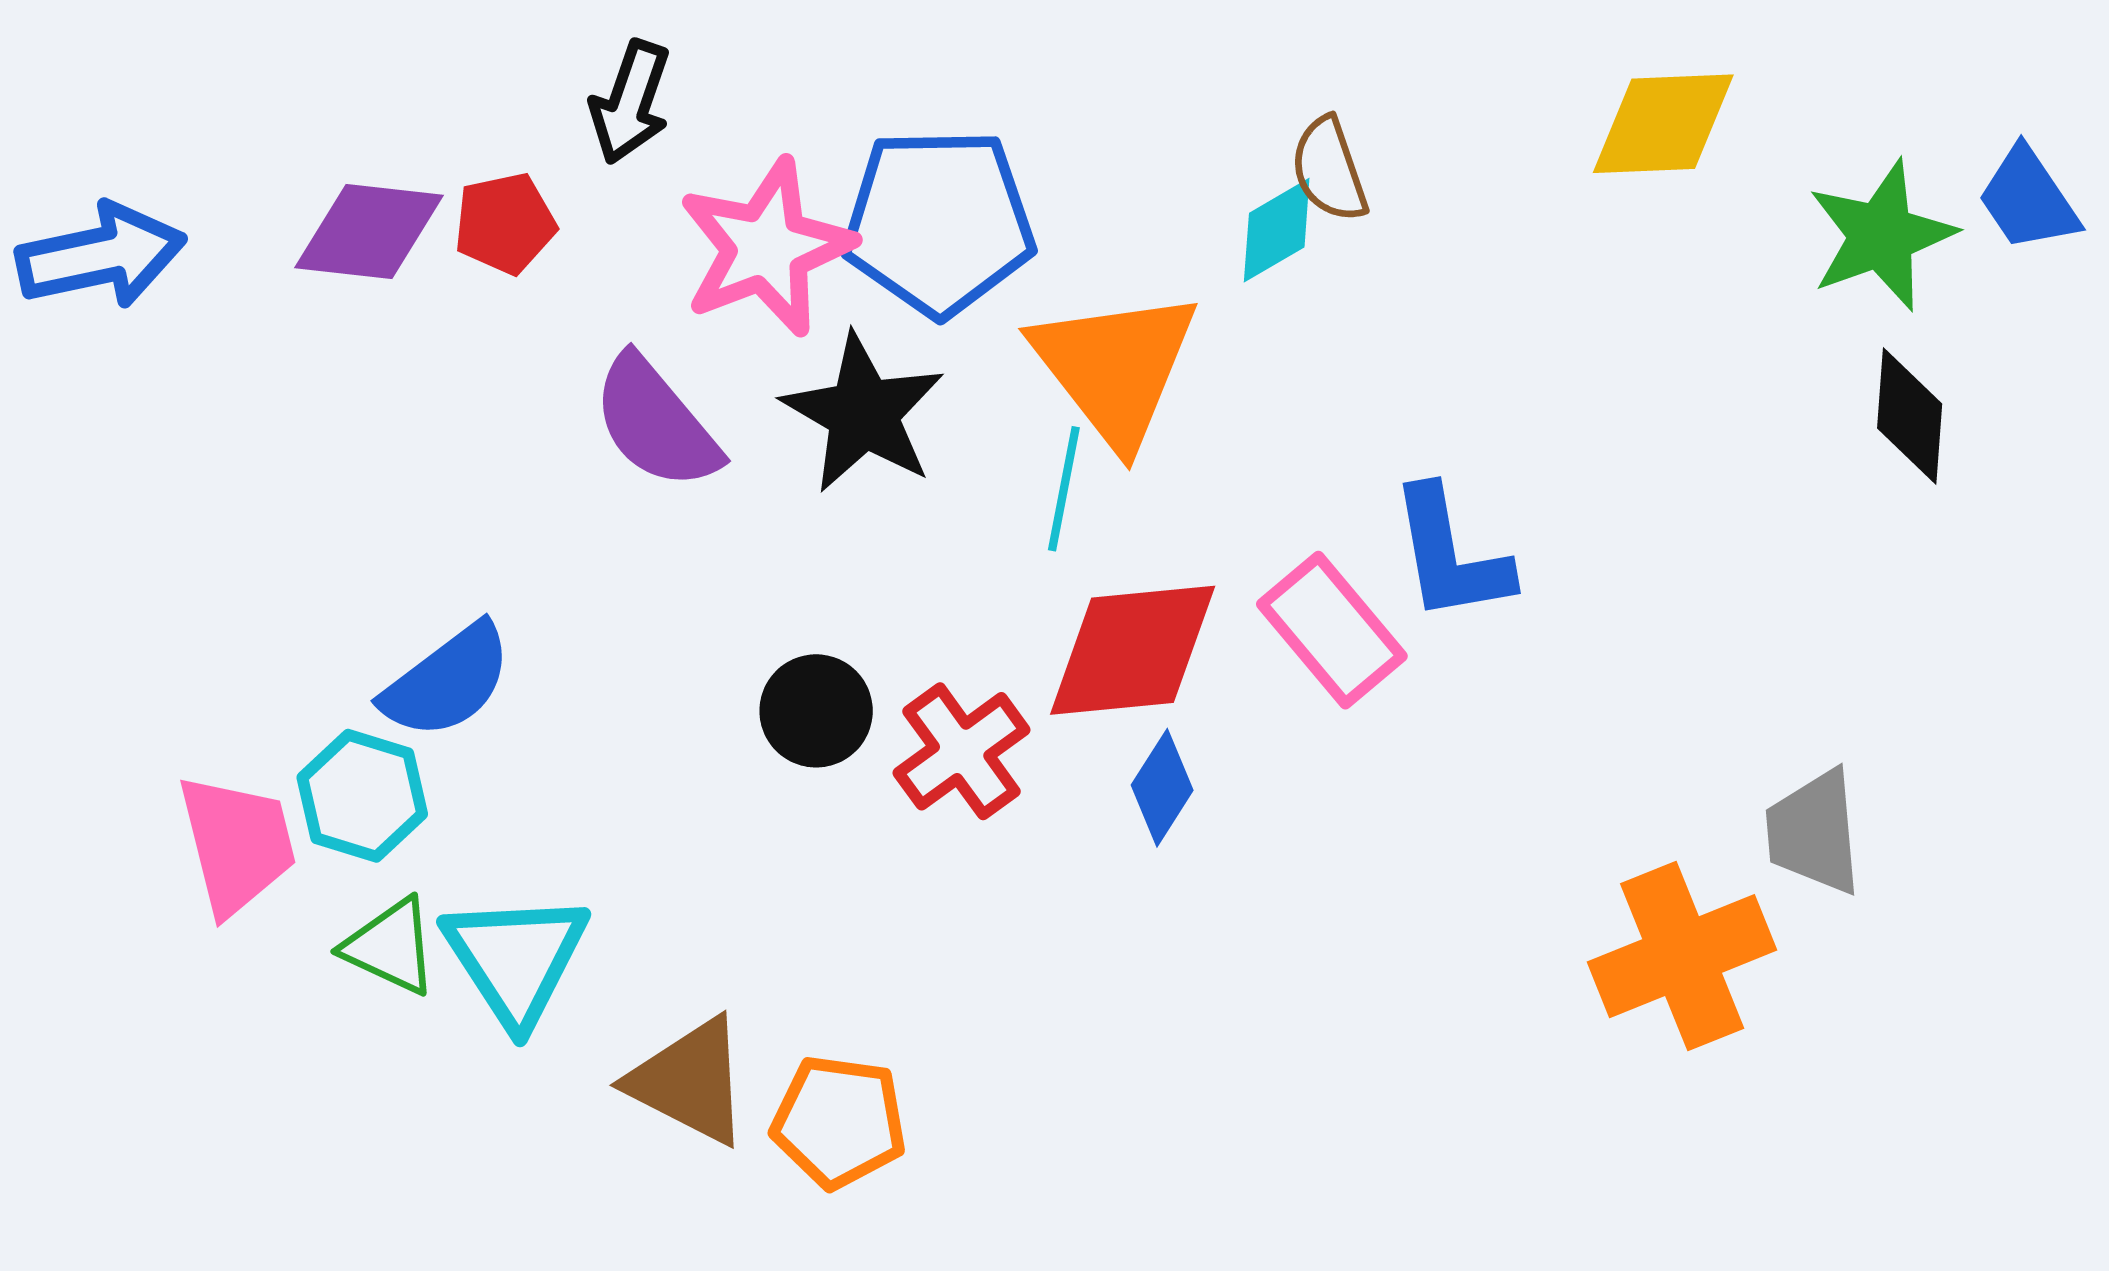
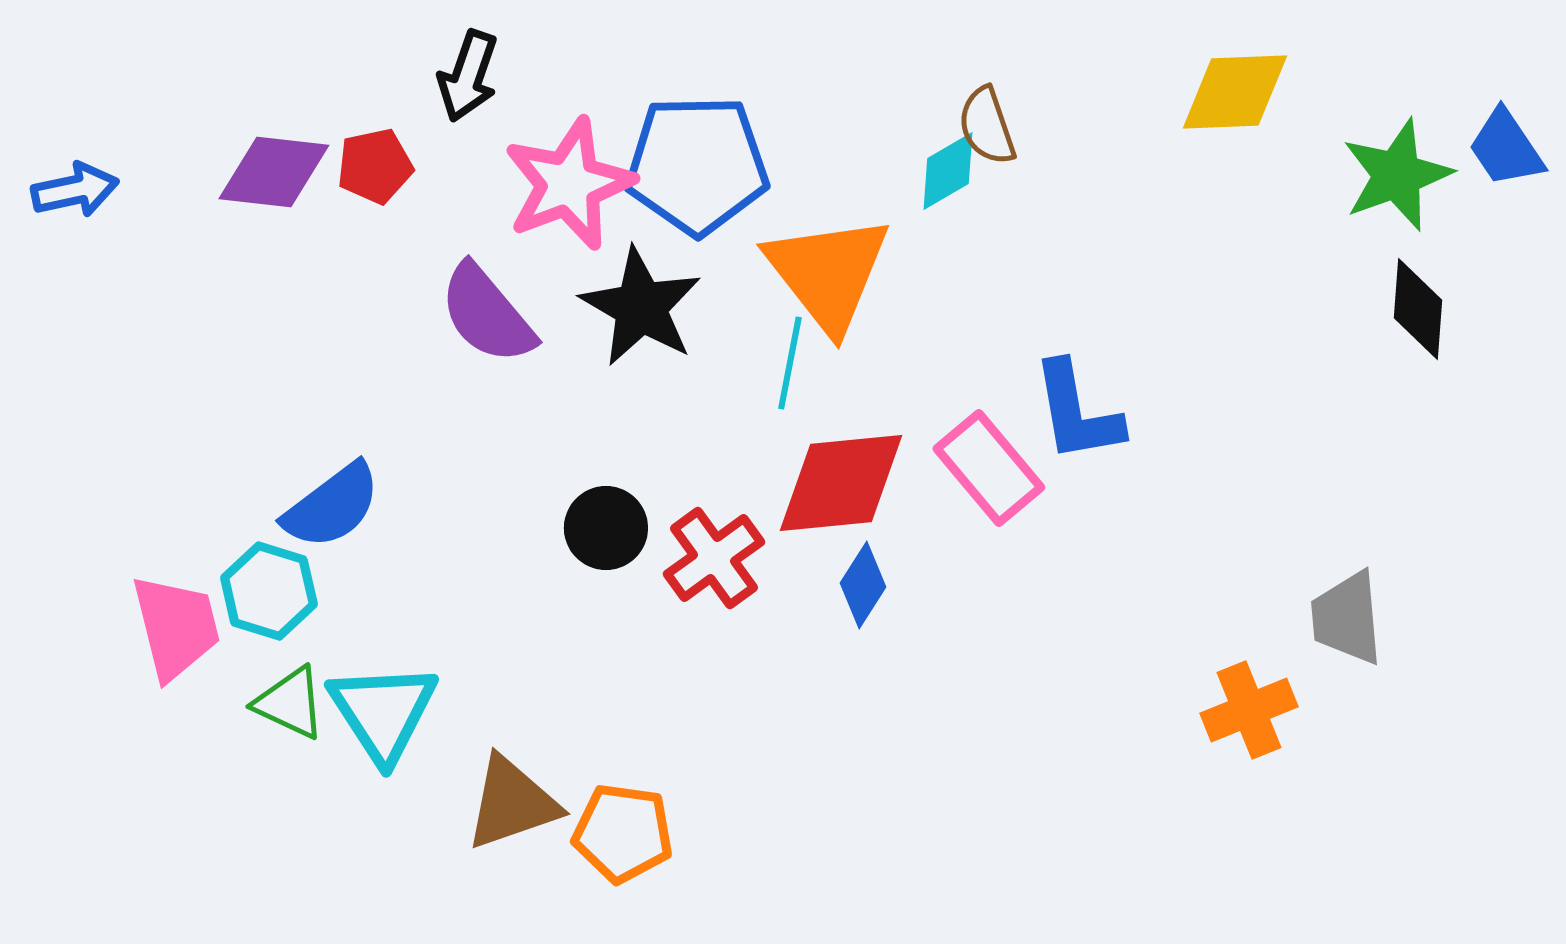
blue arrow: (101, 256) -> (75, 190), size x0.7
orange cross: (1682, 956) -> (1249, 710), size x0.7
brown triangle: (690, 1081) -> (512, 803), turned -46

